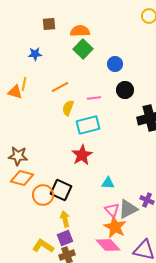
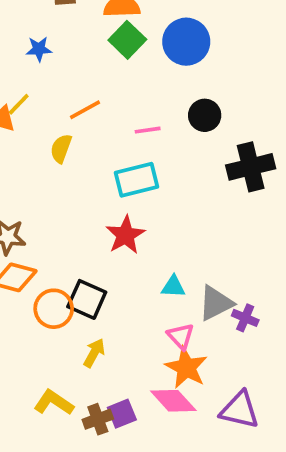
blue circle: (115, 64) -> (186, 42), moved, size x1.6
yellow line: (24, 84) -> (19, 104), turned 32
yellow semicircle: (68, 108) -> (61, 148), moved
gray triangle: (128, 209) -> (216, 303), moved
yellow arrow: (65, 219) -> (94, 353), turned 42
purple square: (65, 238) -> (122, 414), moved

